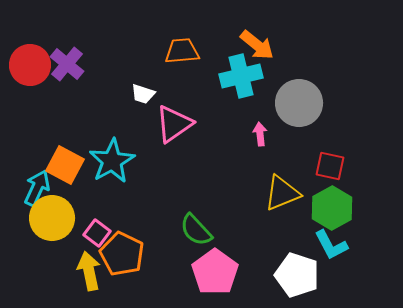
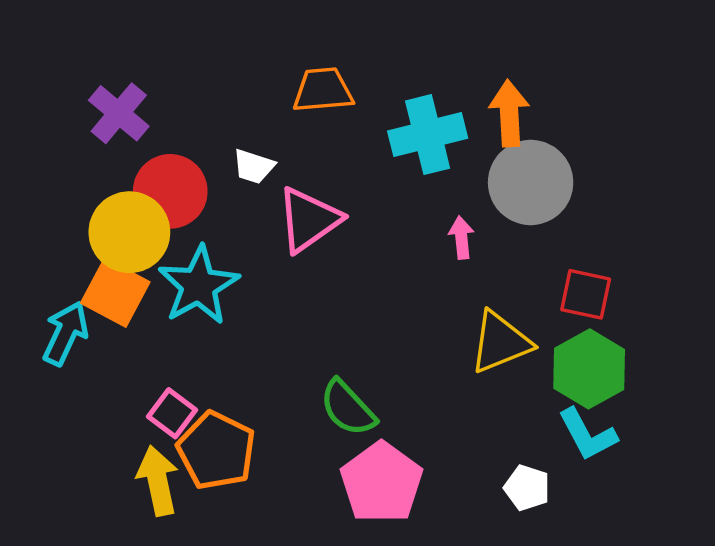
orange arrow: (257, 45) -> (509, 113), moved, turned -132
red circle: (30, 65) -> (170, 191), moved
yellow circle: (52, 218) -> (129, 232), moved
white pentagon: (297, 275) -> (527, 488), size x0.6

